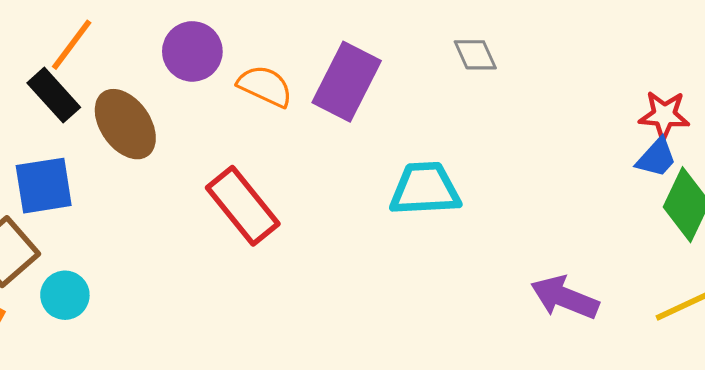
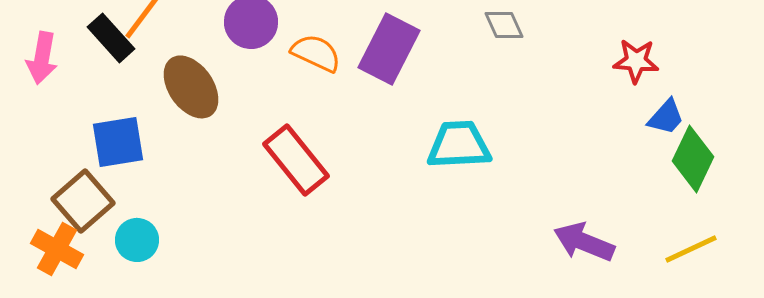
black rectangle: (54, 95) -> (111, 38), moved
red star: (664, 115) -> (636, 61), moved

